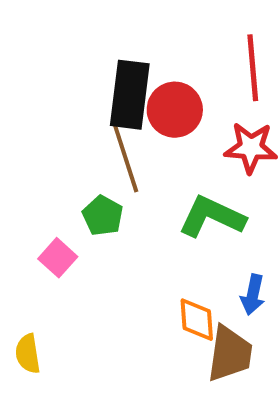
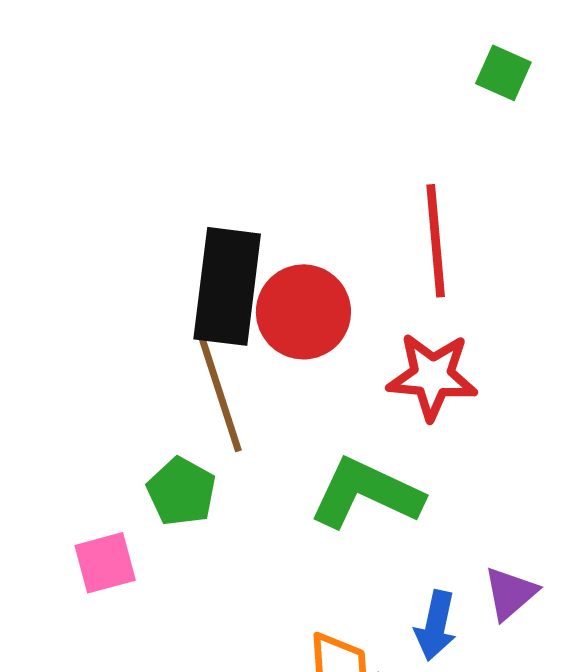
pink square: (58, 258) -> (105, 563), turned 33

